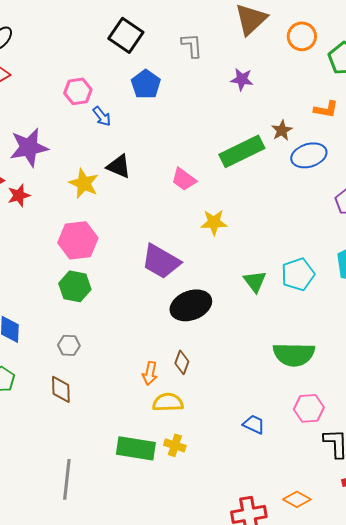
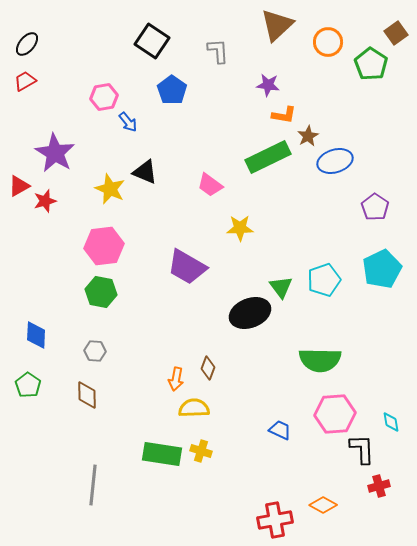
orange L-shape: (326, 109) -> (284, 115), moved
purple star: (29, 147) -> (55, 153), turned -30
black ellipse: (191, 305) -> (250, 313), moved
pink hexagon: (309, 408) -> (335, 414), size x1.4

